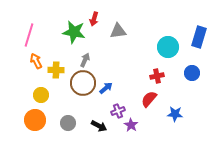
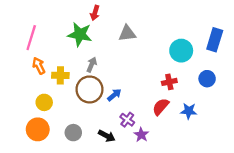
red arrow: (94, 19) -> (95, 13), moved
purple cross: (118, 111) -> (127, 120), turned -32
blue star: (175, 114) -> (189, 111), moved

